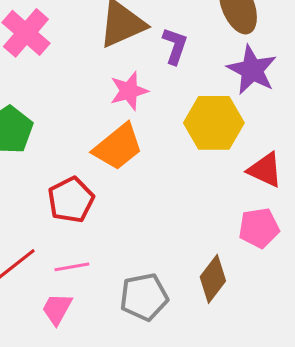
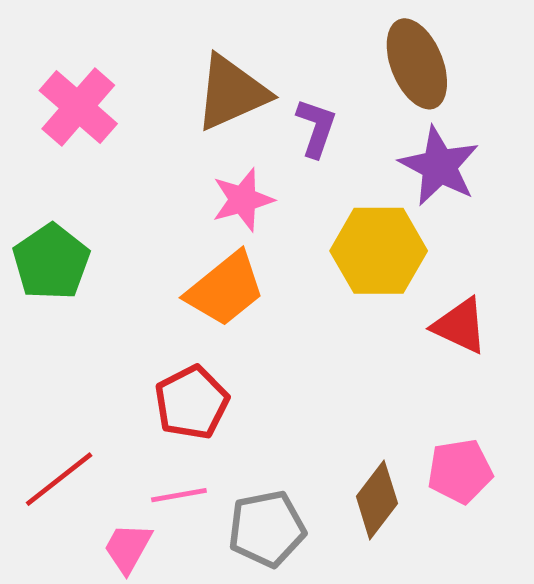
red pentagon: (71, 200) -> (192, 403), moved
pink pentagon: (259, 228) -> (460, 471), moved
pink line: (72, 267) -> (179, 495), moved

